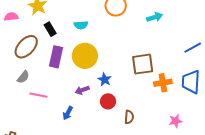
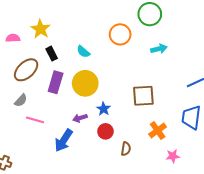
cyan semicircle: (81, 25) -> (83, 52), turned 40
orange cross: (163, 83) -> (158, 131), moved, turned -30
blue arrow: (68, 113) -> (64, 140), size x1.6

